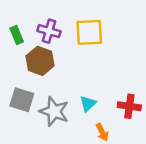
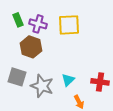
green rectangle: (17, 35) -> (18, 20), moved

